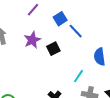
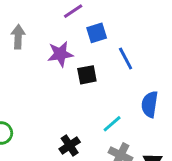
blue square: (60, 19) -> (97, 33), moved

